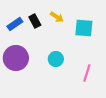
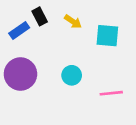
black rectangle: (35, 21) -> (40, 16), moved
pink line: (87, 73) -> (111, 93), turned 66

